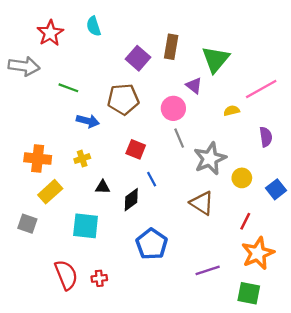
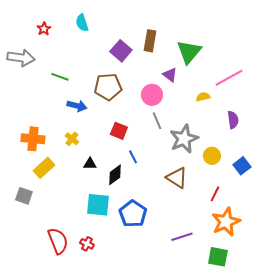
red star: (50, 33) -> (44, 29), size x0.6
yellow cross: (82, 159) -> (72, 139), turned -32
cyan square: (86, 226) -> (98, 205), moved
red cross: (99, 278) -> (87, 244), turned 32

